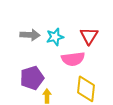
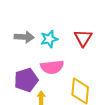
pink semicircle: (73, 59) -> (52, 67), moved

